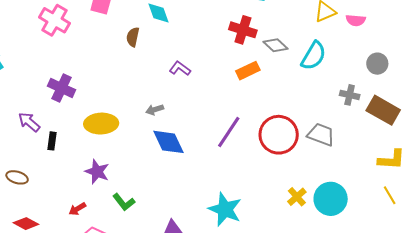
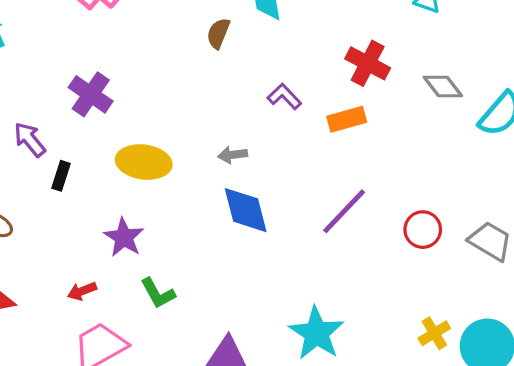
red cross: (243, 30) -> (368, 63), moved
orange rectangle: (248, 71) -> (347, 119), moved
red circle: (279, 135) -> (423, 230), size x0.6

